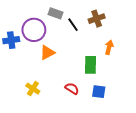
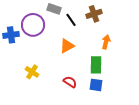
orange triangle: (47, 52) -> (67, 46), moved
green rectangle: (90, 65) -> (96, 65), moved
yellow cross: (33, 89) -> (32, 72), moved

